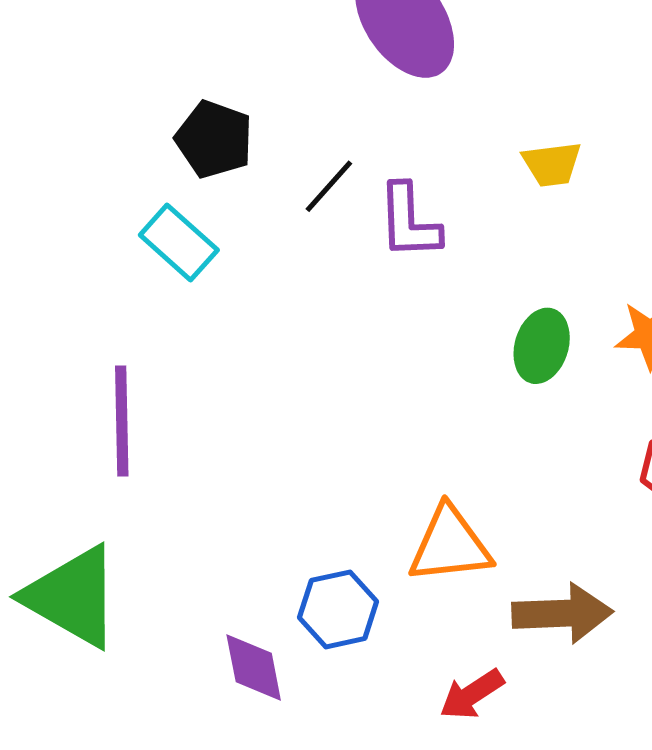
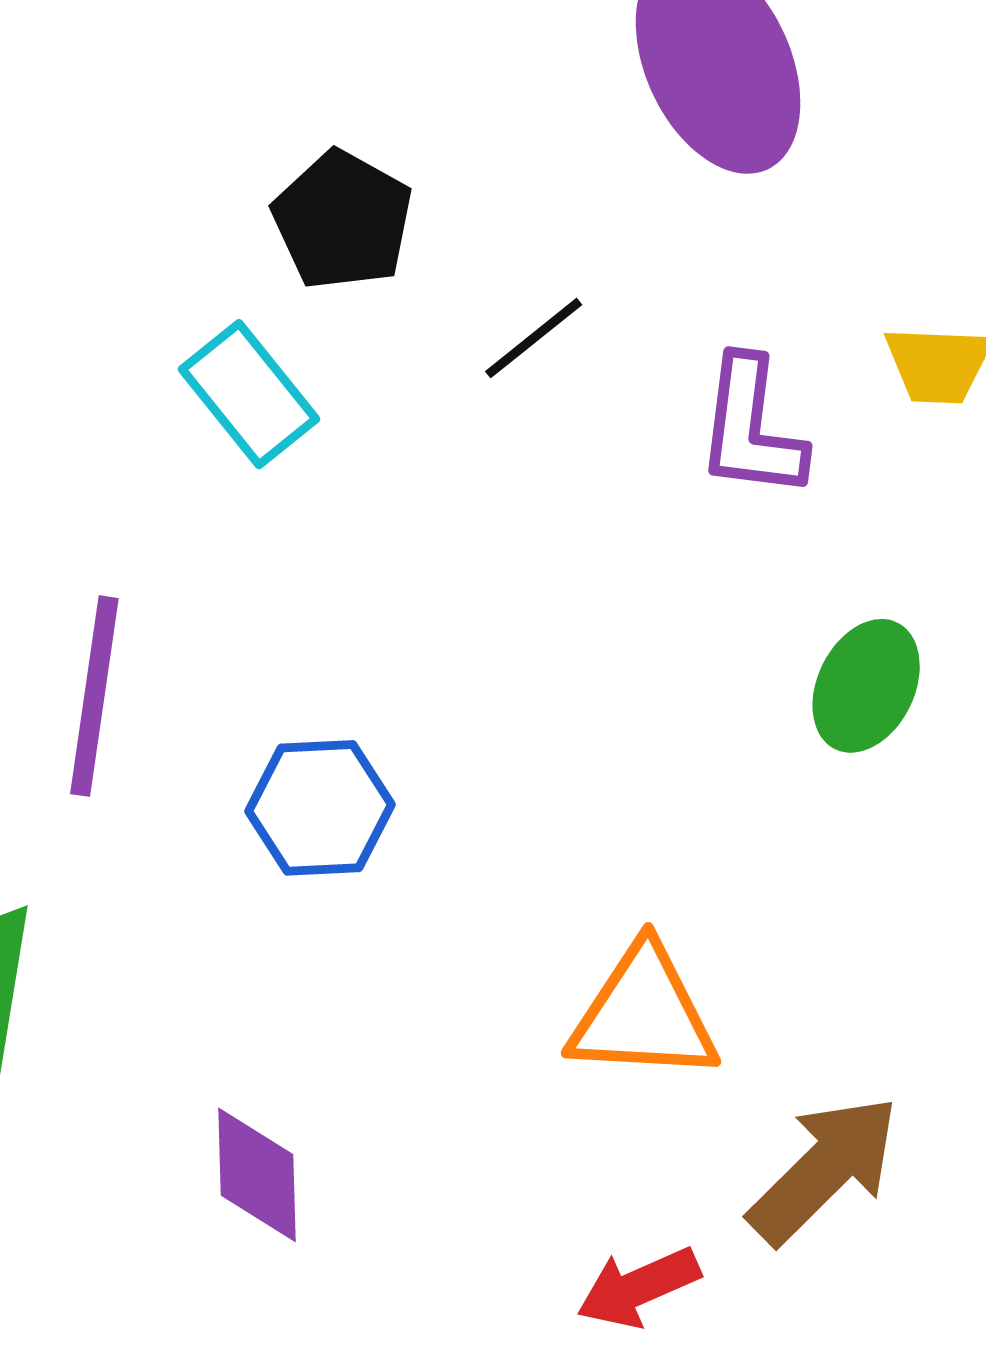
purple L-shape: (409, 221) -> (751, 428), moved
blue hexagon: (338, 609) -> (320, 808), moved
brown arrow: (562, 613) -> (824, 1169), turned -52

